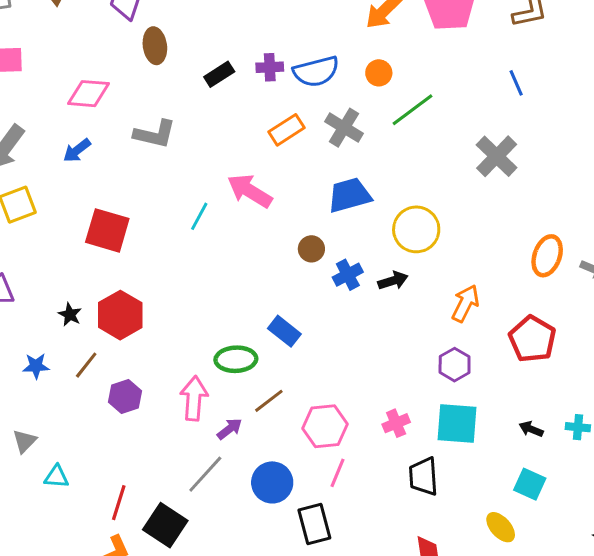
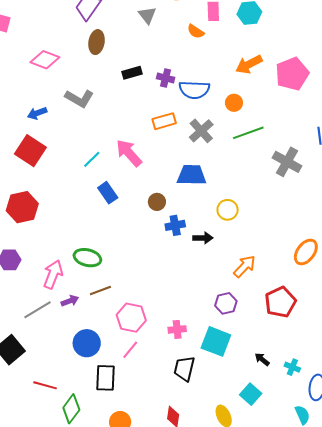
blue arrow: (77, 150) -> (37, 113), moved
gray cross: (497, 156) -> (287, 162), moved, turned -32
yellow circle: (416, 229) -> (228, 210), size x0.7
blue rectangle: (284, 331) -> (108, 193), moved
gray line: (205, 474) -> (37, 310), moved

